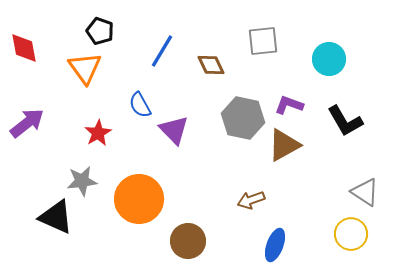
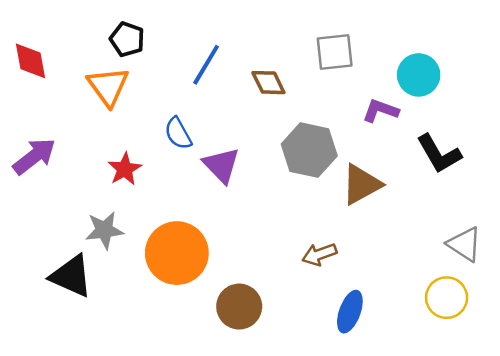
purple L-shape: (289, 105) -> (380, 111), moved

